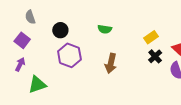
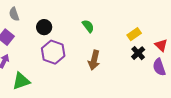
green semicircle: (105, 29) -> (88, 26), turned -136

